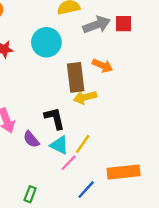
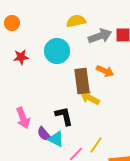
yellow arrow: (85, 97) -> (90, 98), turned 42
yellow line: (83, 144) -> (96, 145), moved
cyan triangle: (59, 145) -> (56, 139), moved

